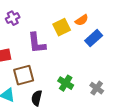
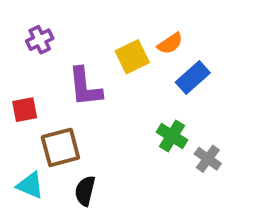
green cross: (66, 83) -> (172, 136), moved
gray cross: (97, 88) -> (208, 159), moved

